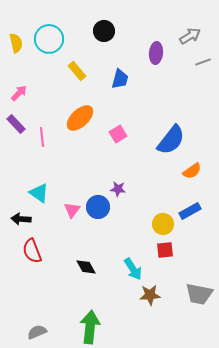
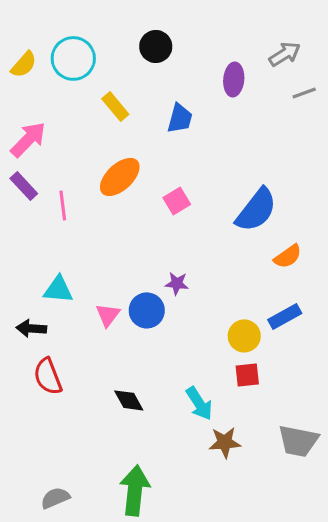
yellow semicircle: (16, 43) -> (24, 64), turned 54
pink arrow: (19, 93) -> (28, 139), size x1.5
cyan triangle: (39, 193) -> (58, 289), turned -30

